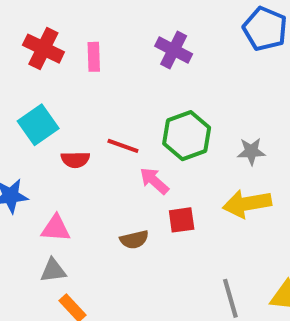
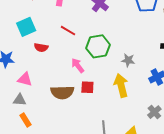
red line: (123, 146) -> (68, 31), moved
yellow arrow: (247, 204) -> (121, 85), turned 75
brown semicircle: (134, 240) -> (62, 92), size x1.6

